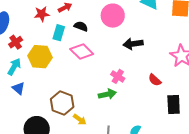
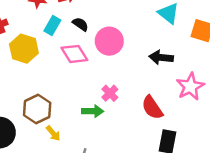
pink circle: (113, 16) -> (109, 41), moved
black arrow: (133, 44) -> (161, 57), moved
red semicircle: (155, 80) -> (152, 108), size x1.5

